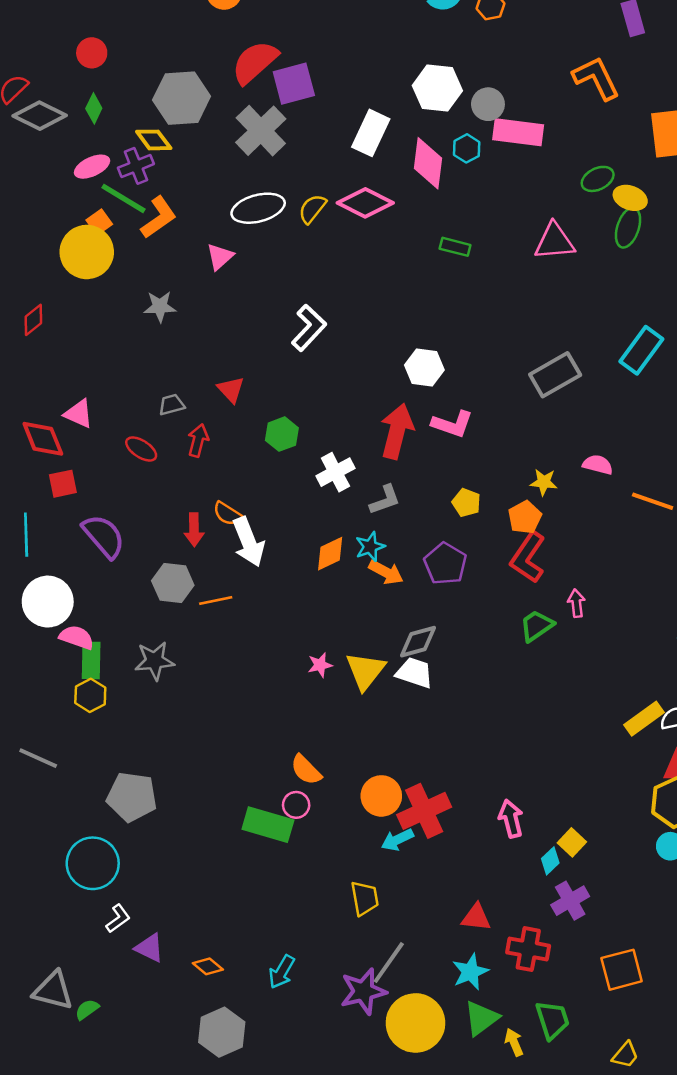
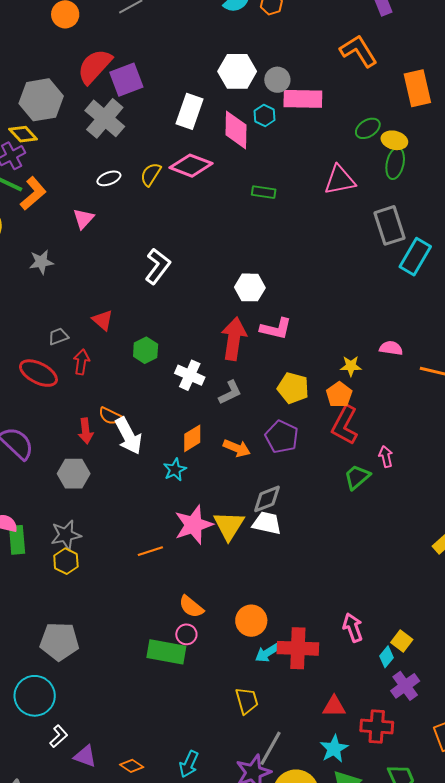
white ellipse: (258, 208) -> (109, 178), size x0.6
gray rectangle: (555, 375) -> (389, 225), moved, turned -72
red ellipse: (141, 449) -> (38, 373), size x1.5
white cross: (335, 472) -> (190, 375), turned -32
yellow pentagon: (466, 503) -> (293, 388), size x1.4
cyan star: (370, 547) -> (175, 470), moved
orange line: (216, 600) -> (150, 551), moved
pink star: (320, 665) -> (194, 525), size x2.0
yellow hexagon: (90, 695) -> (66, 561), moved
red cross: (424, 811) -> (298, 648), moved, turned 33

